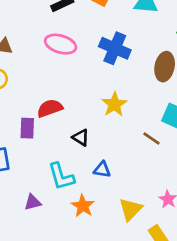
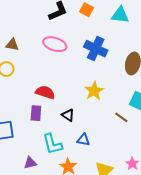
red semicircle: (50, 108) -> (45, 92), turned 36
purple rectangle: (27, 128) -> (36, 113), moved

